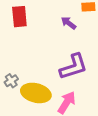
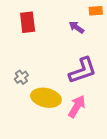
gray cross: (11, 81) -> (21, 77), moved

